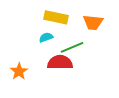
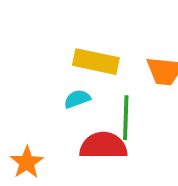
green line: (72, 47) -> (126, 118), turned -65

